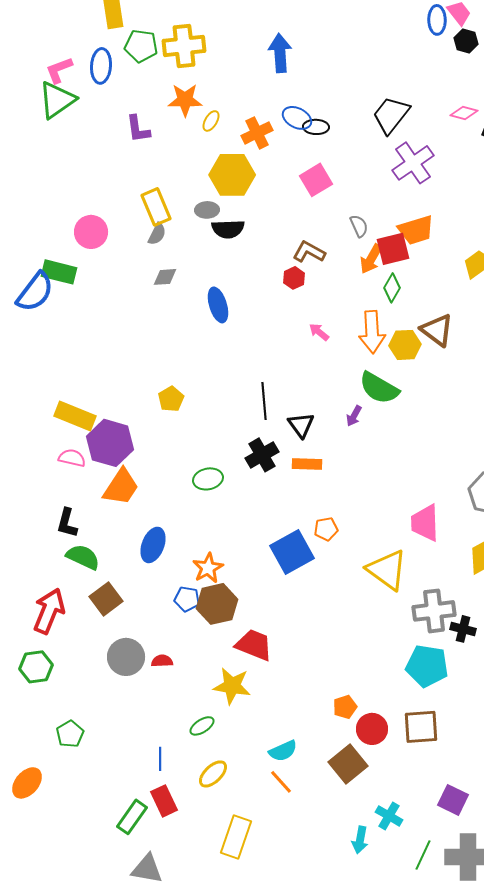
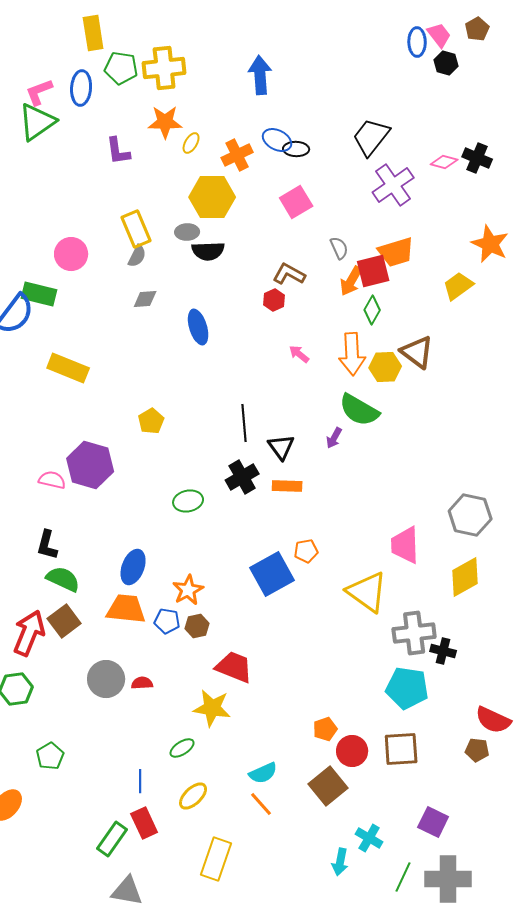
pink diamond: (464, 113) -> (444, 162), moved
yellow rectangle: (75, 416) -> (68, 368), moved
orange trapezoid: (121, 487) -> (126, 609), moved, turned -117
brown square: (106, 599) -> (64, 621), moved
brown hexagon: (217, 604) -> (197, 626), size x0.6

